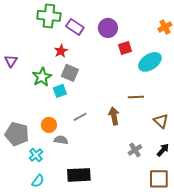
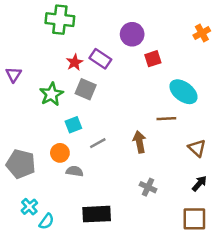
purple rectangle: (75, 27) -> (100, 59), moved
cyan ellipse: (150, 62) -> (183, 92), moved, turned 70
cyan square: (60, 91) -> (73, 125), moved
gray cross: (135, 150) -> (148, 187), moved, turned -32
cyan cross: (36, 155) -> (29, 207), moved

